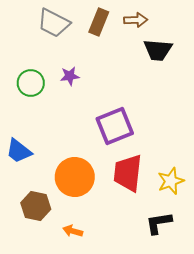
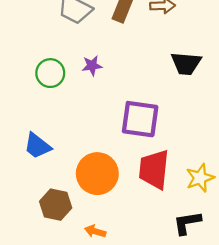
black trapezoid: (158, 50) -> (186, 63), moved
purple square: (115, 126) -> (140, 119), turned 30

